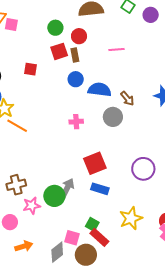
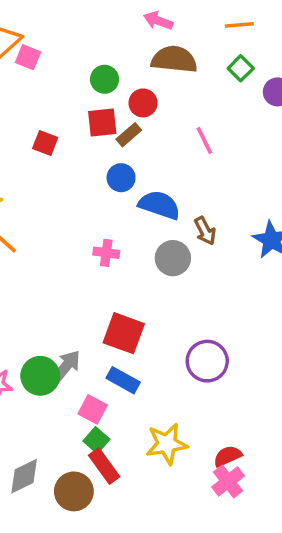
pink line: (117, 50) -> (204, 140), turned 56
brown rectangle: (75, 55) -> (129, 135), turned 48
red square: (95, 163) -> (124, 333), turned 30
pink square: (72, 238) -> (93, 409), moved

